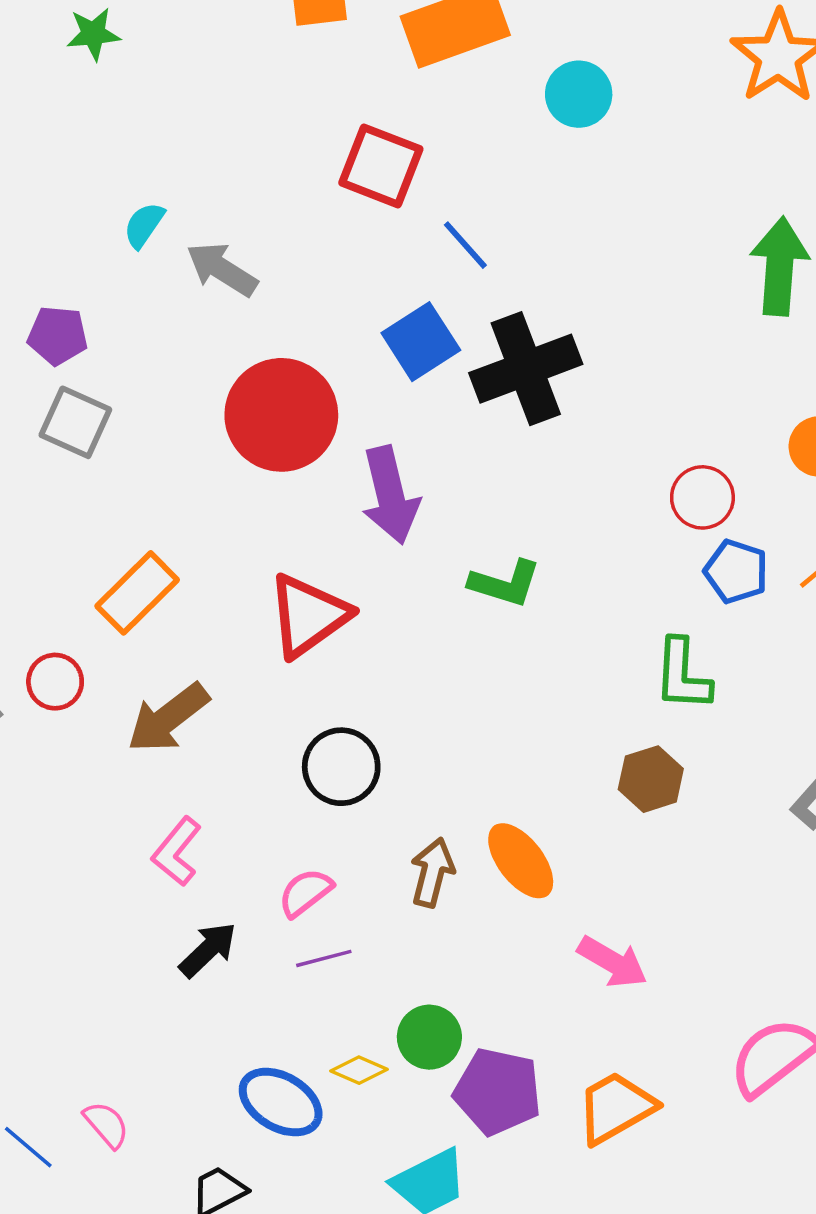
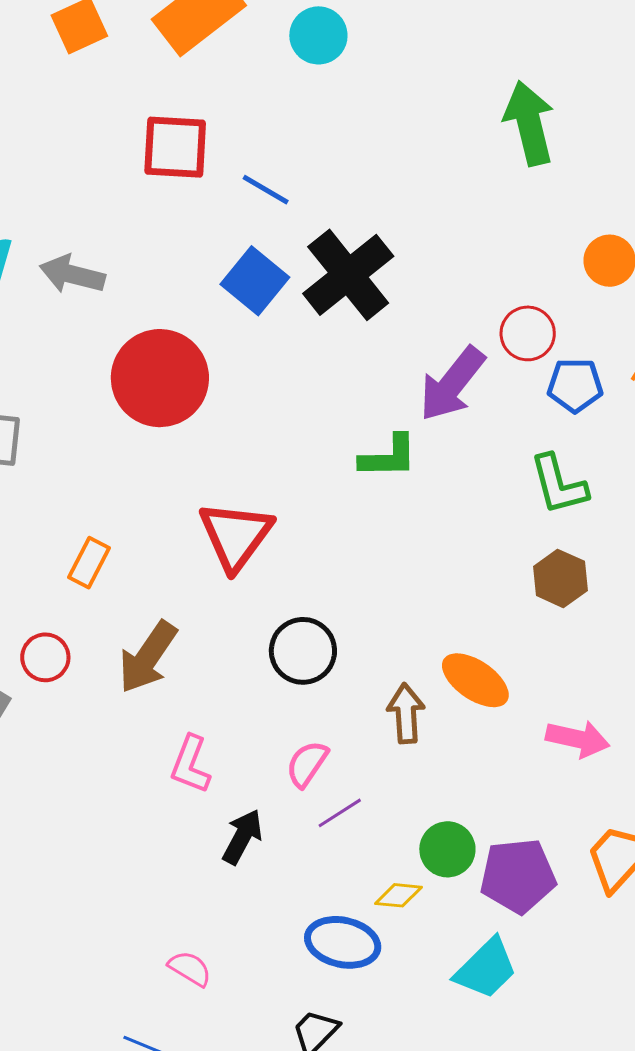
purple arrow: (390, 495) -> (452, 384), moved, turned 70
orange rectangle: (137, 593) -> (89, 563), size x0.7
pink semicircle: (106, 1125) -> (190, 968), moved

